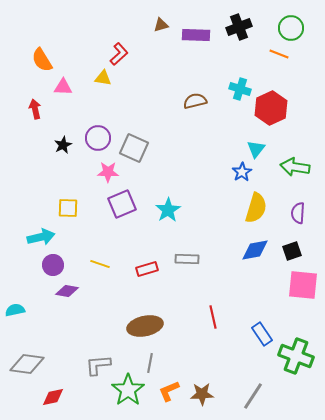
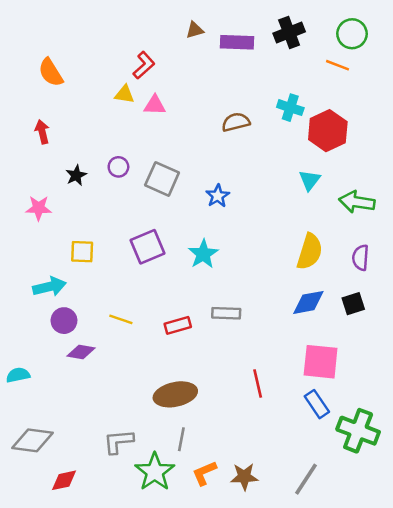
pink triangle: (63, 87) -> (155, 105), moved
purple circle: (98, 138) -> (118, 167), size x0.7
pink star: (108, 172) -> (39, 208), moved
blue star: (242, 172) -> (218, 196), moved
pink square: (303, 285) -> (321, 362), moved

